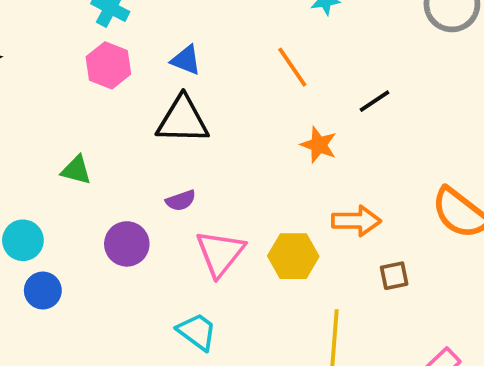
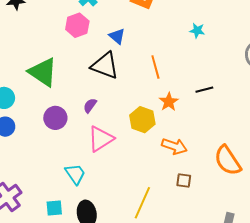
orange line: (292, 67) -> (155, 67), moved
green triangle: (76, 170) -> (43, 72), size x1.8
purple semicircle: (181, 200) -> (90, 106), turned 126
yellow hexagon: (293, 256) -> (142, 120), moved

